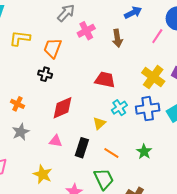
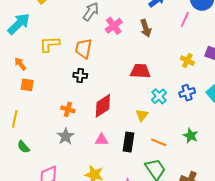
yellow cross: (153, 77) -> (187, 61), size x0.6
orange cross: (17, 104) -> (68, 109), moved
blue cross: (148, 109) -> (187, 93), size x0.7

